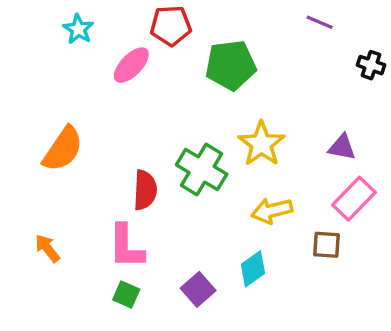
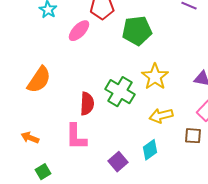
orange arrow: (47, 248) -> (30, 138), turned -30
green square: (126, 294) -> (43, 172), moved, turned 35

